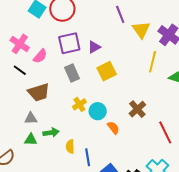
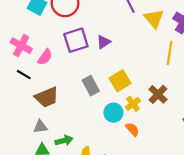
yellow square: (107, 71) -> (120, 81), moved
gray rectangle: (72, 73) -> (91, 86), moved
yellow cross: (79, 104) -> (133, 104), moved
brown cross: (137, 109) -> (158, 94), moved

